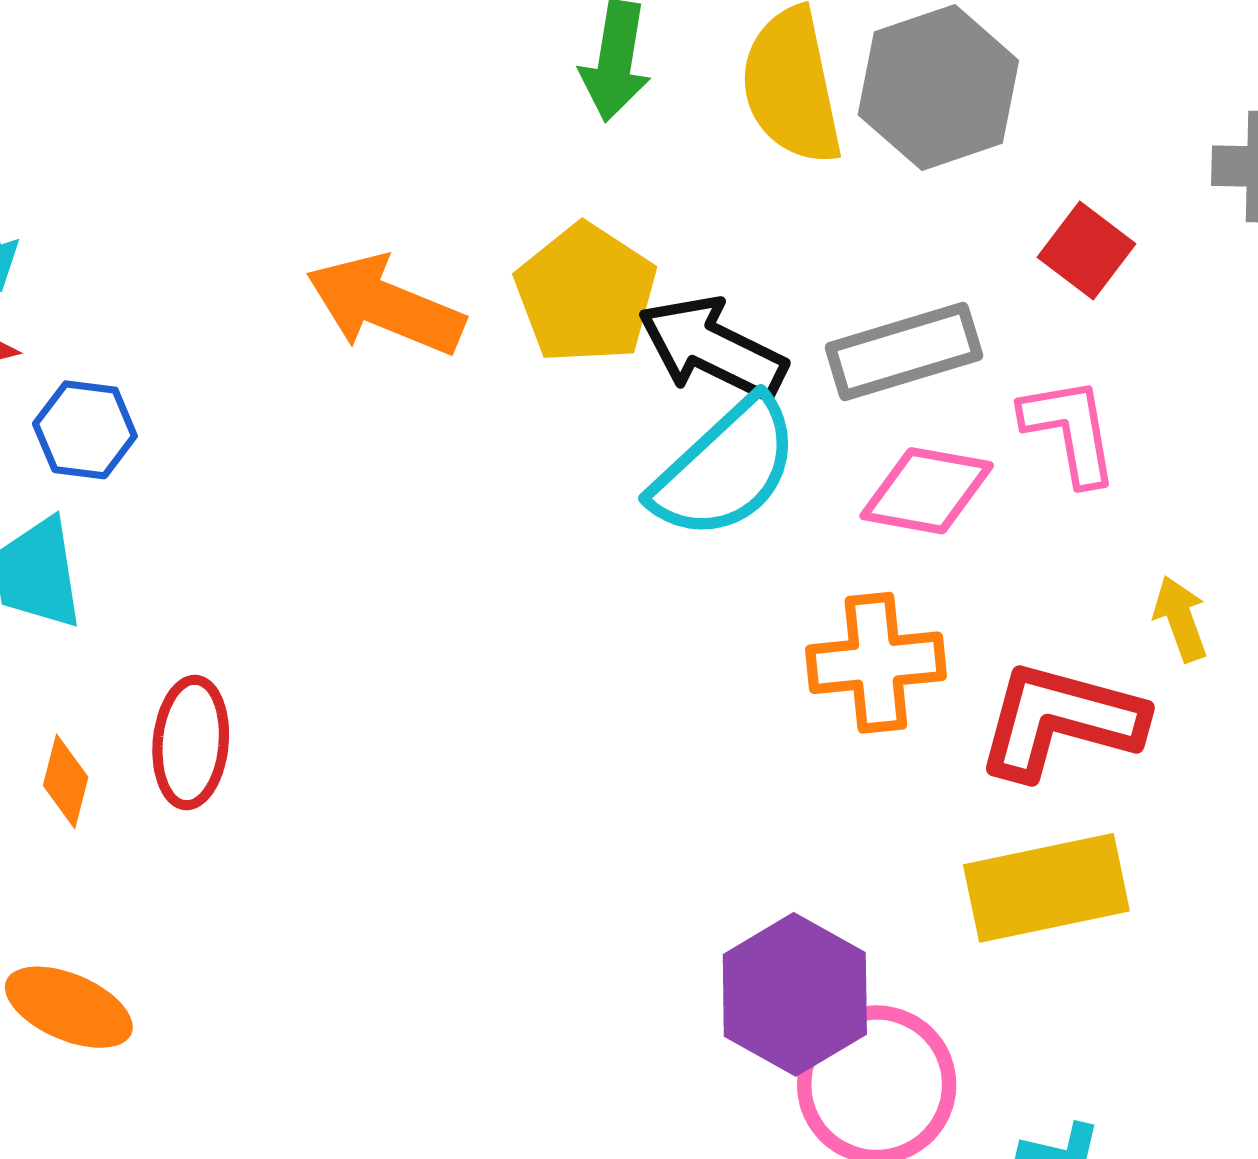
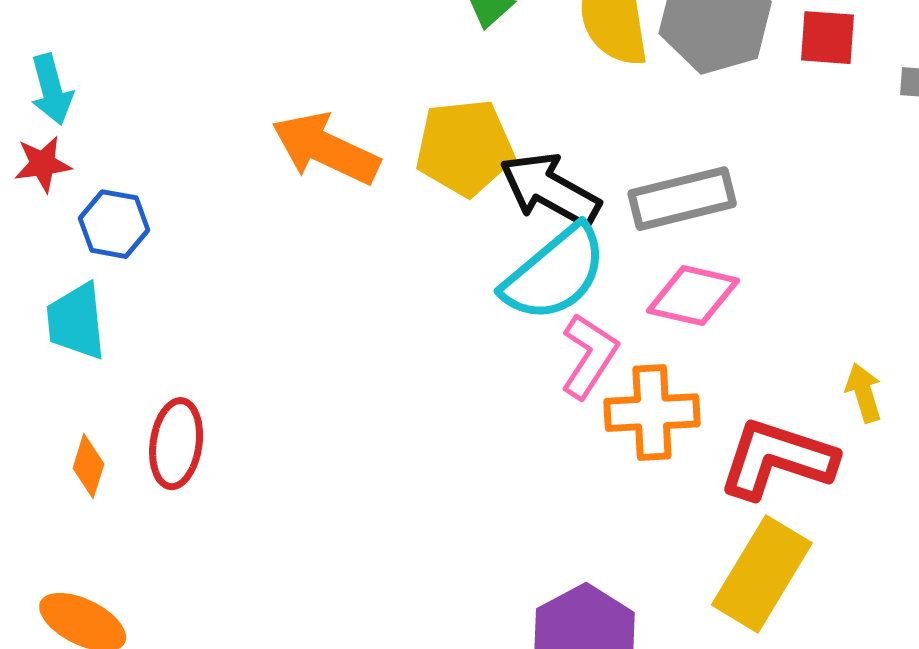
red square: (1087, 251) -> (827, 38), moved, turned -36
yellow pentagon: (586, 294) -> (465, 148), turned 30
pink L-shape: (1070, 431) -> (589, 356), moved, turned 40
yellow rectangle: (1046, 888) -> (762, 574), turned -50

